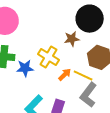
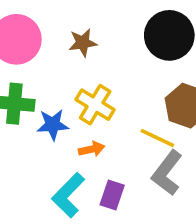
brown star: (72, 39) -> (83, 43), moved
orange arrow: (65, 75) -> (92, 149), moved, turned 32

